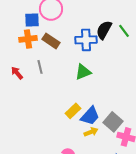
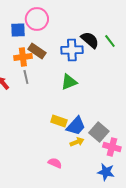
black semicircle: (104, 30) -> (90, 40), turned 102
orange cross: (28, 39) -> (23, 57), moved
yellow rectangle: (73, 111) -> (59, 121), turned 63

